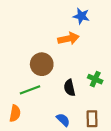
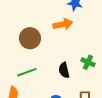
brown circle: (42, 64) -> (30, 38), moved

